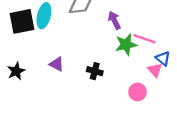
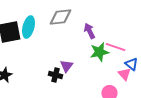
purple triangle: (57, 64) -> (66, 66), moved, turned 40
black cross: (95, 71) -> (56, 75), moved

